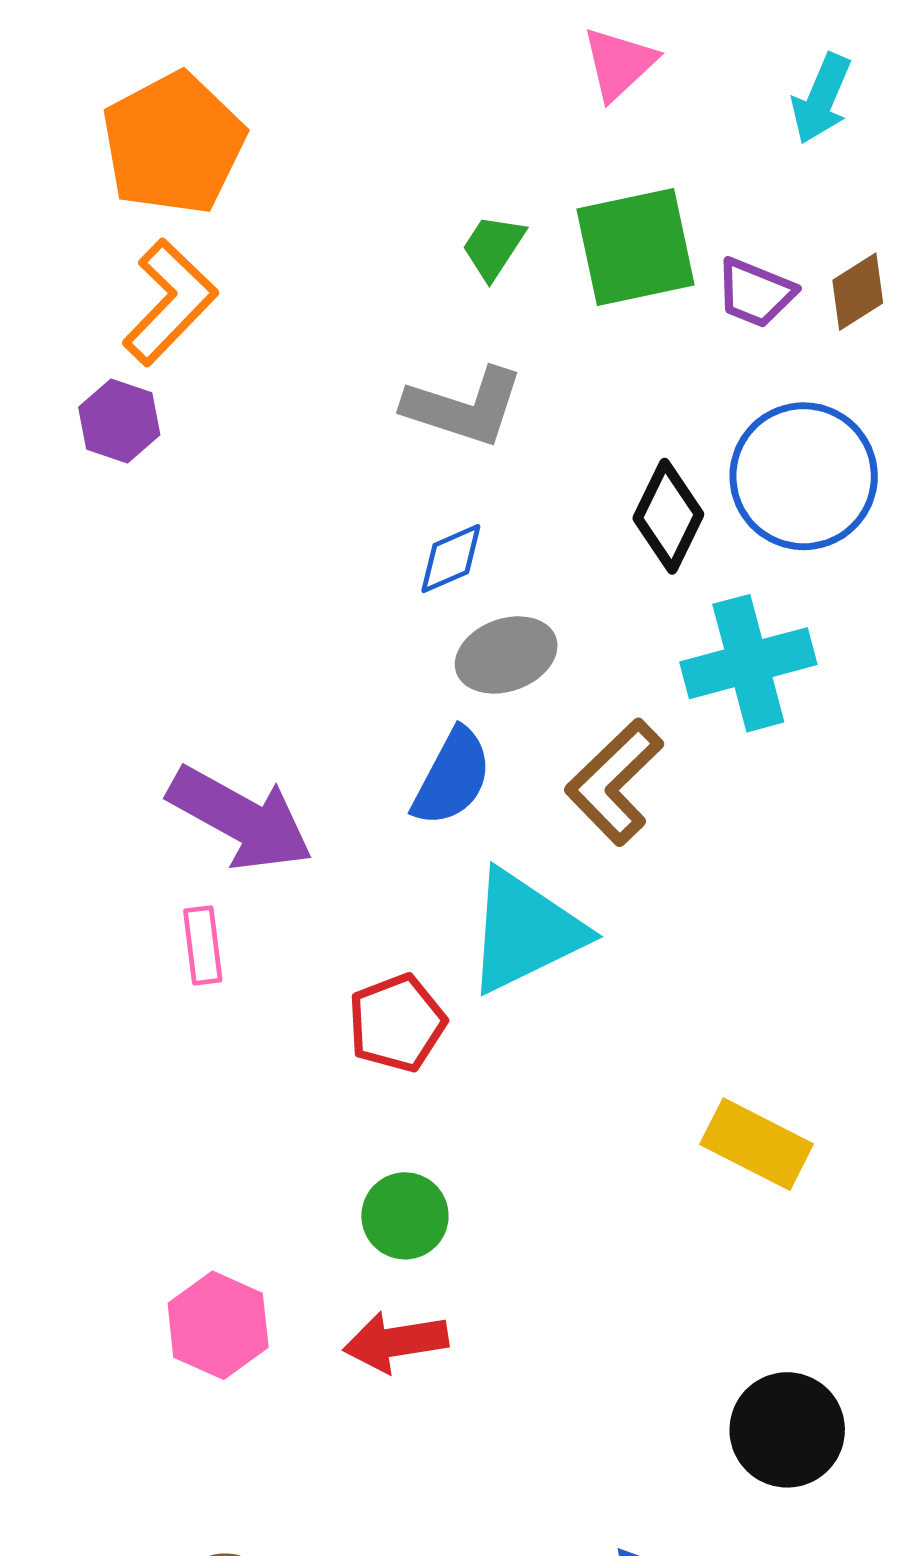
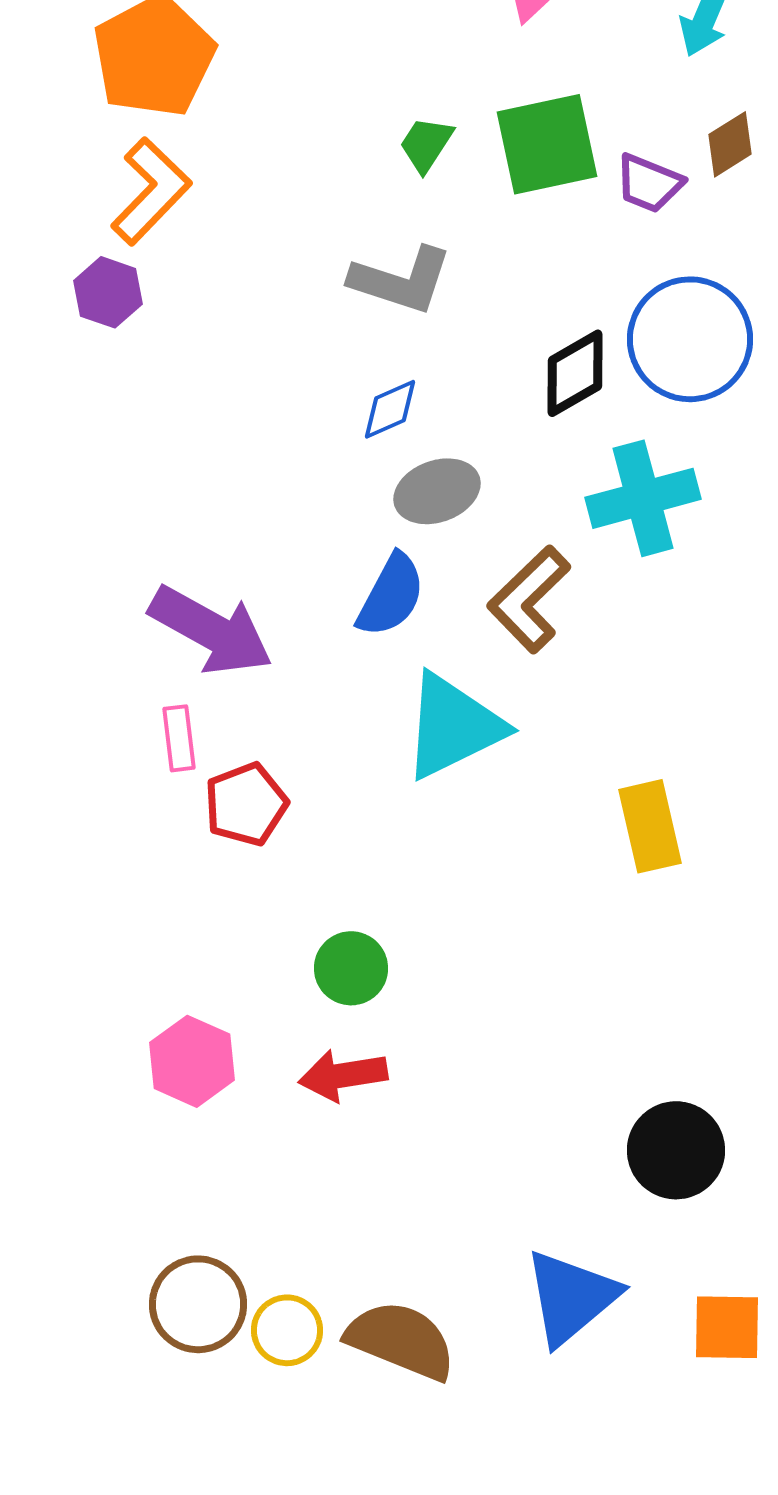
brown diamond: (858, 292) -> (730, 144), moved
black diamond: (668, 516) -> (575, 373), turned 34
red pentagon: (397, 1023) -> (246, 804), moved
yellow rectangle: (757, 1144) -> (650, 826), moved, turned 50

